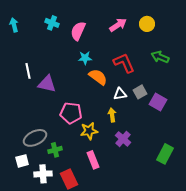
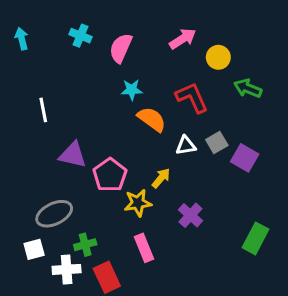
yellow circle: (147, 24) -> (218, 57), moved
purple triangle: (47, 84) -> (73, 155), moved
pink pentagon: (71, 113) -> (110, 175), turned 30
yellow arrow: (112, 115) -> (161, 178), moved, turned 48
green cross: (55, 150) -> (85, 245), moved

